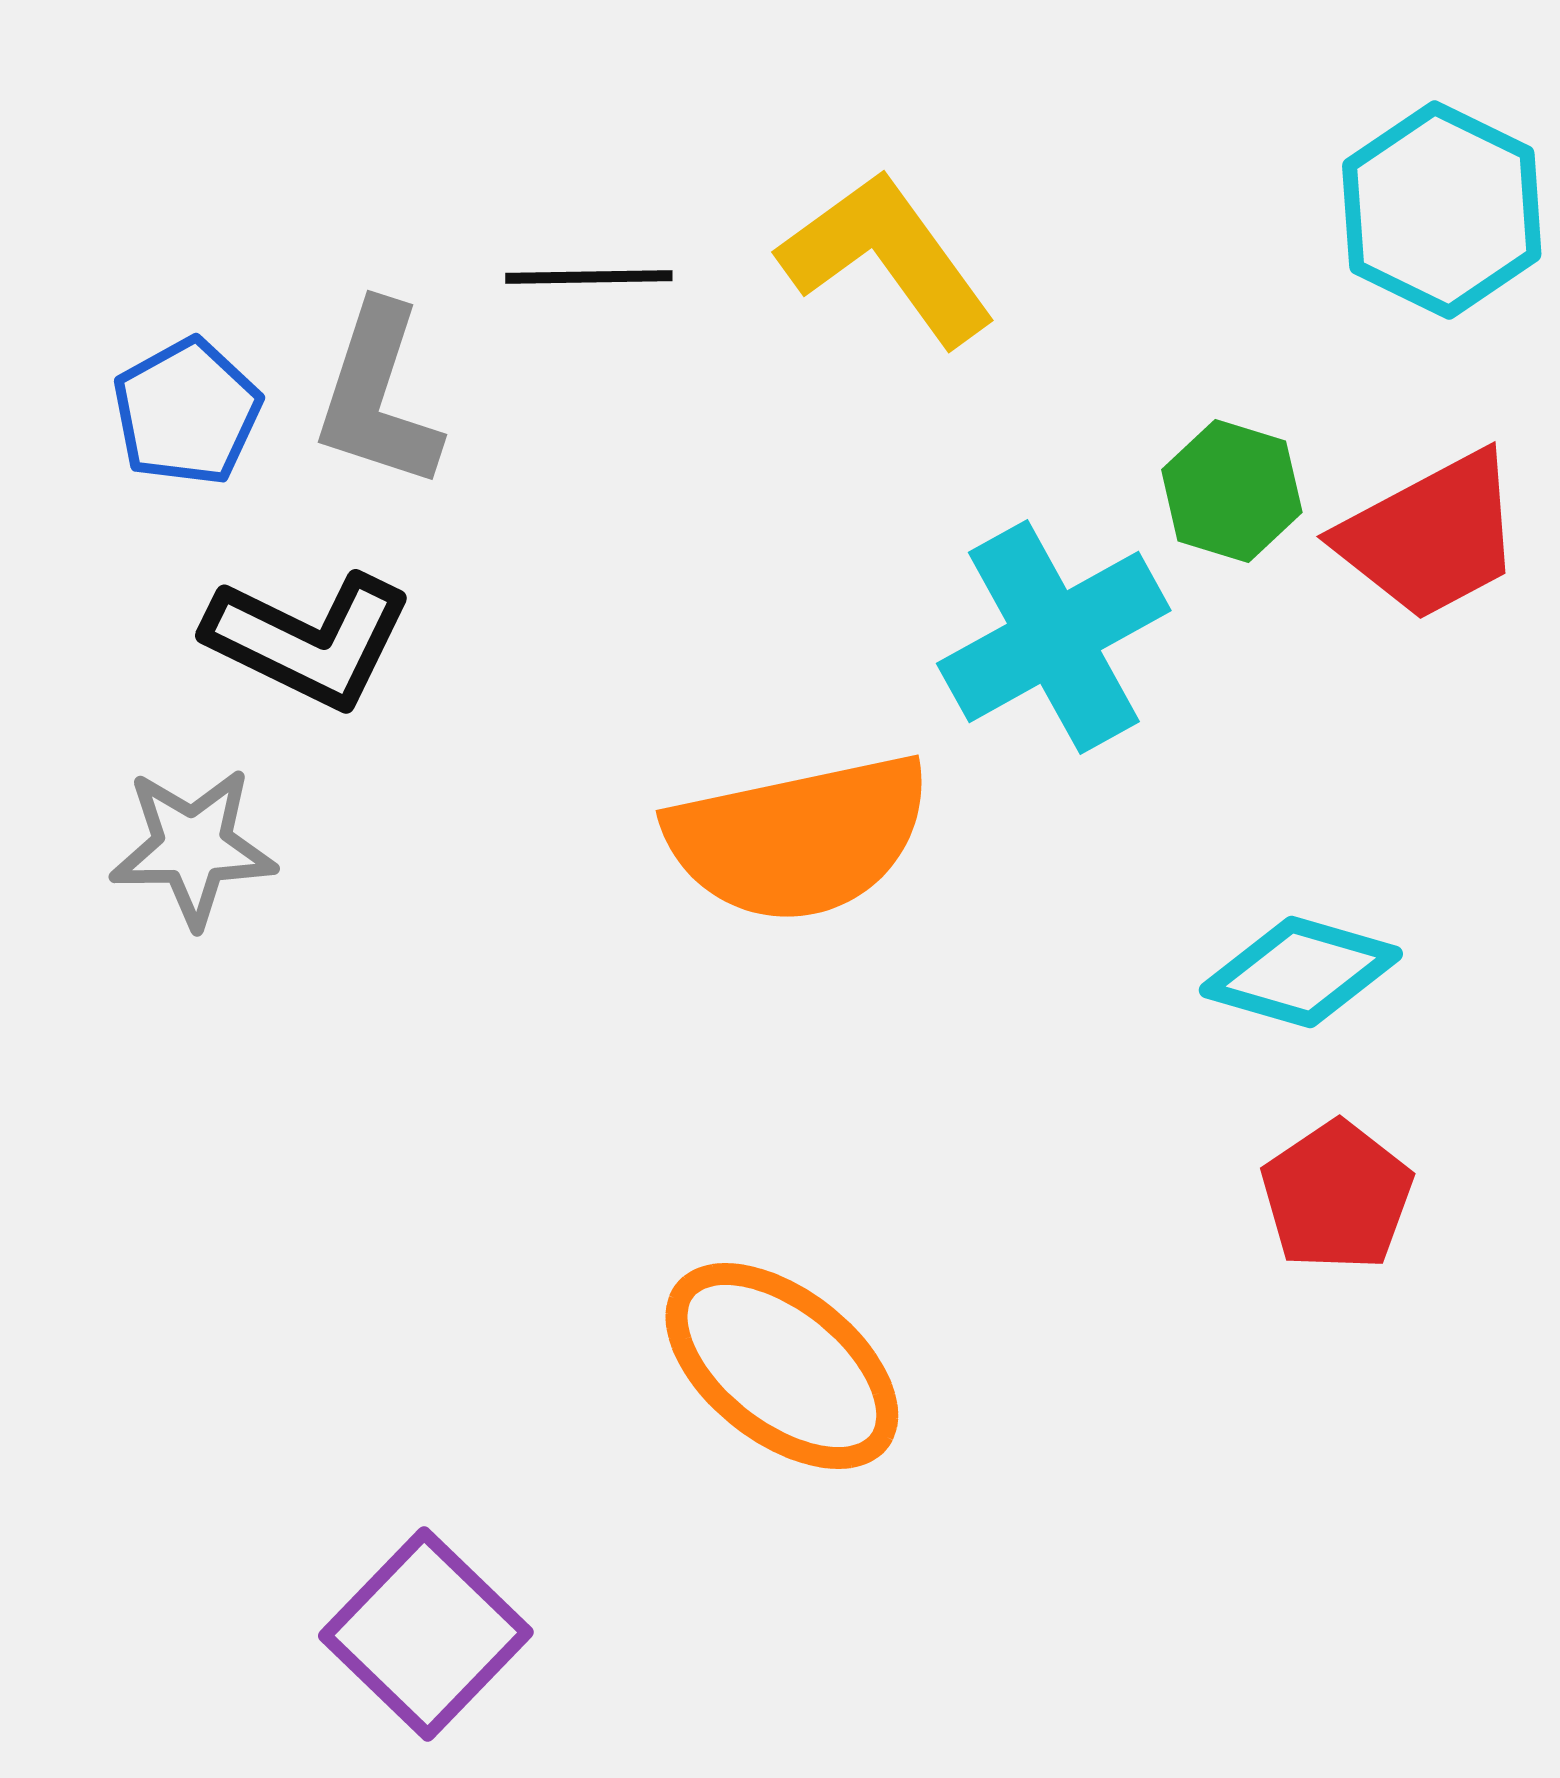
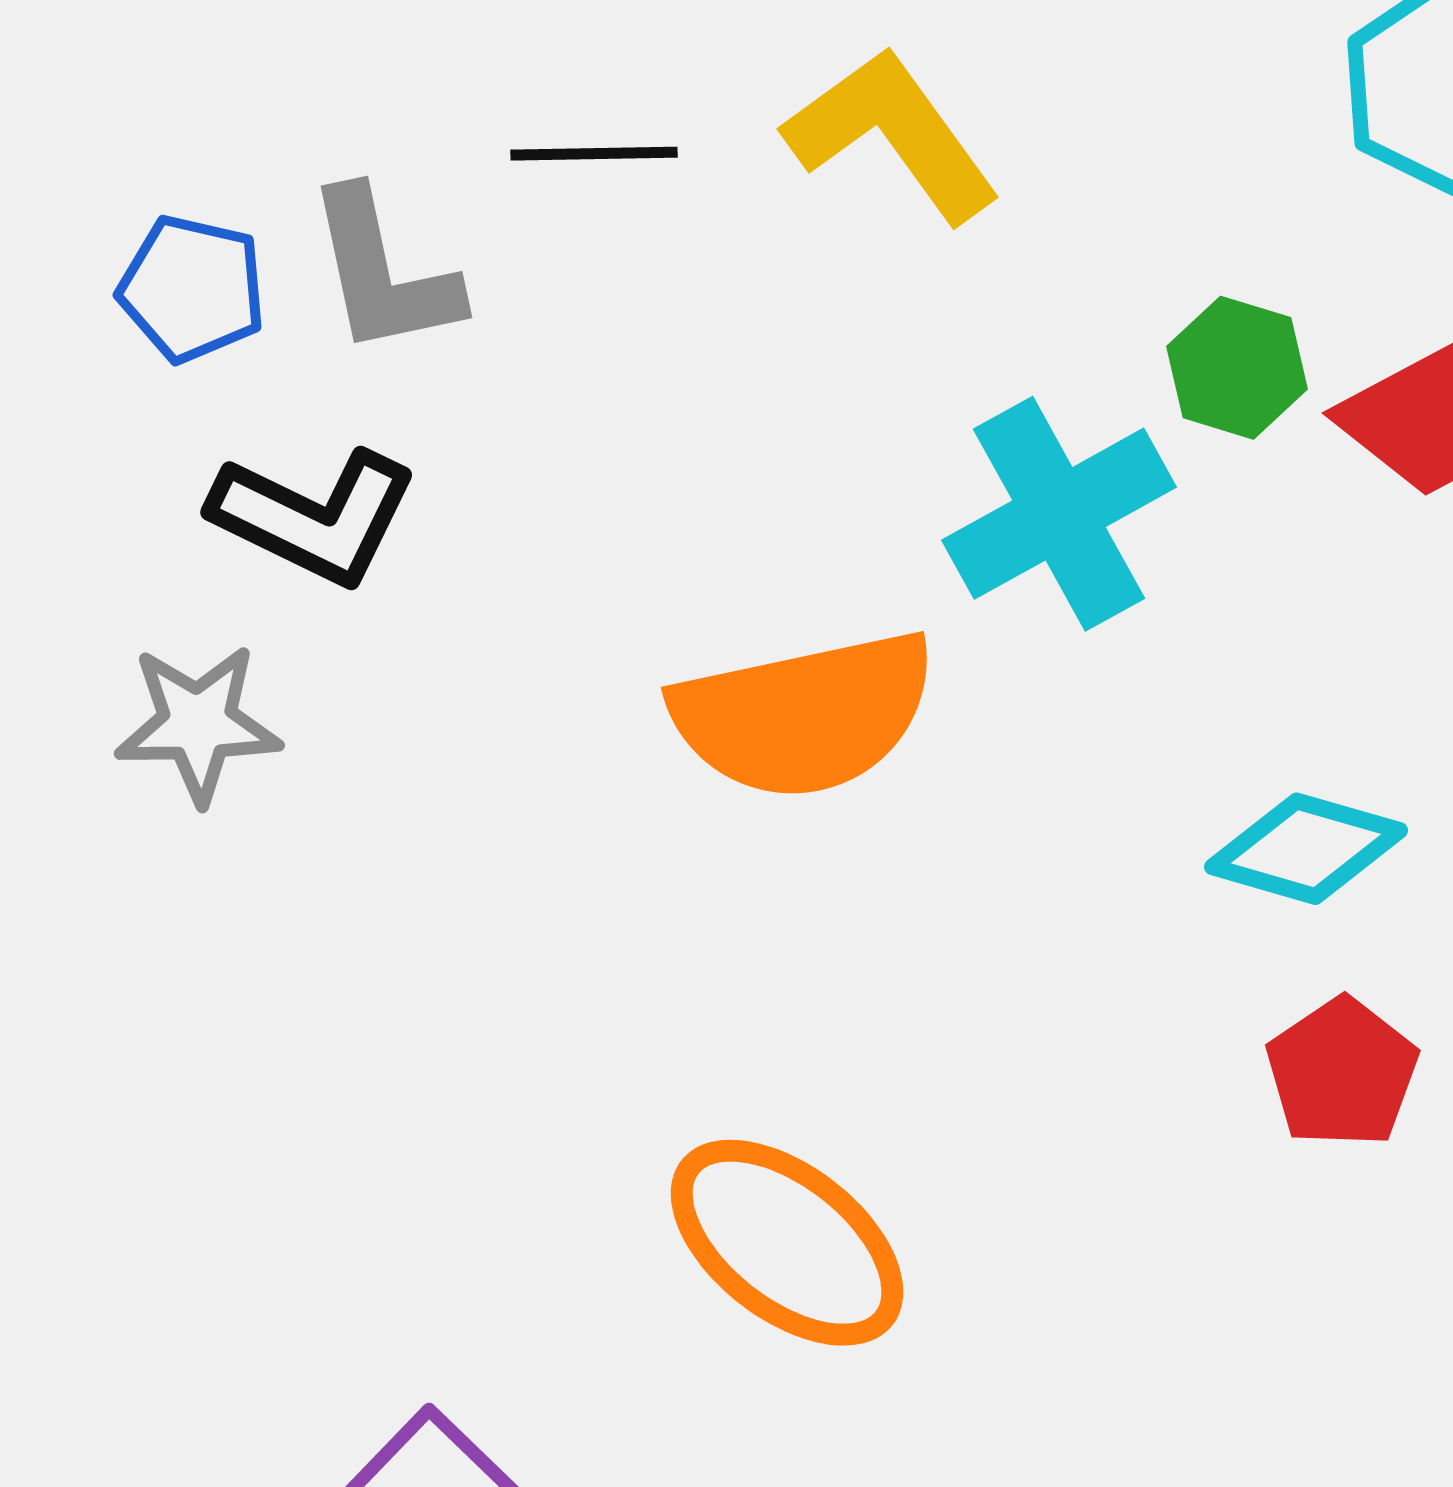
gray L-shape: (378, 396) -> (383, 273), turned -30
blue pentagon: (187, 412) -> (192, 289), turned -30

